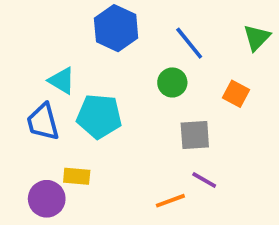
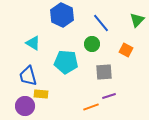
cyan pentagon: (99, 116) -> (66, 62), moved
blue trapezoid: (43, 122) -> (28, 76), moved
purple line: (204, 180) -> (109, 96), turned -48

